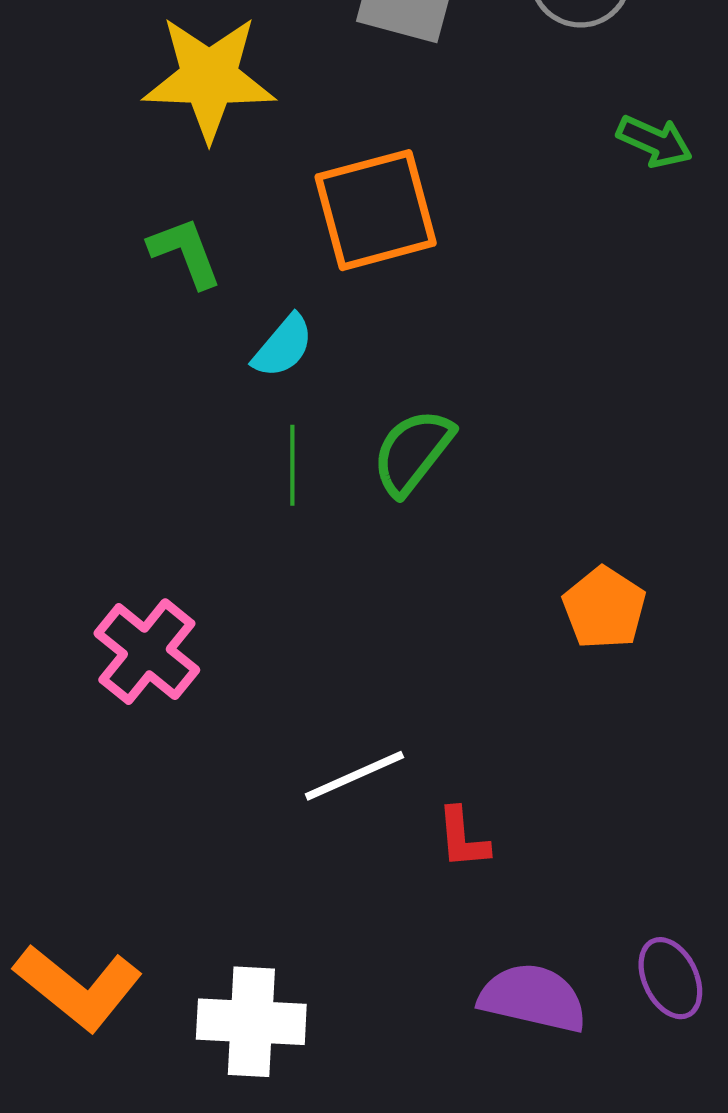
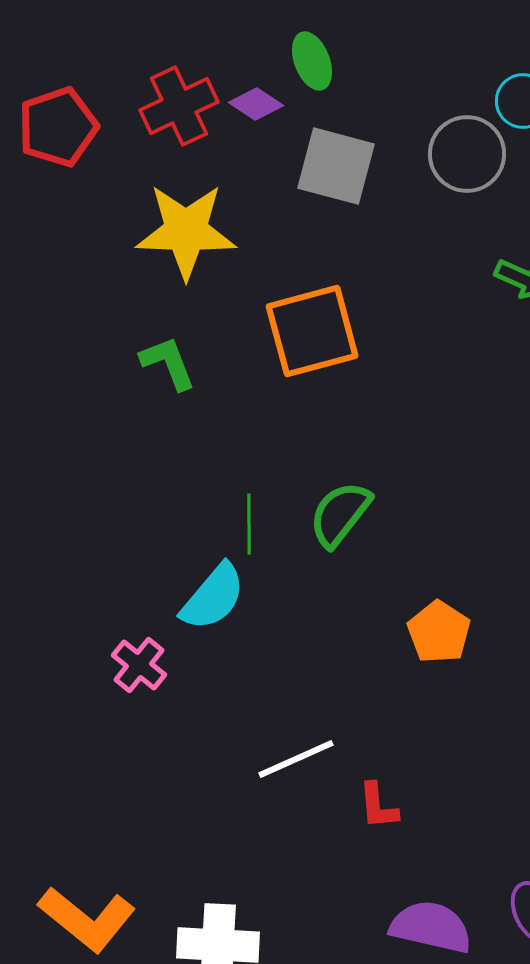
cyan semicircle: (283, 346) -> (213, 597), moved, size x1.4
orange pentagon: (604, 608) -> (439, 632), moved
pink cross: (147, 652) -> (139, 665), size x0.7

